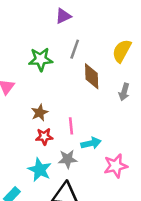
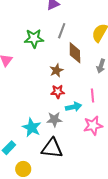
brown star: (40, 113) -> (56, 70), moved
pink line: (71, 126) -> (92, 95), moved
red star: (44, 136) -> (58, 92), moved

